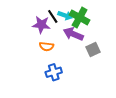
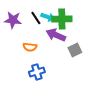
green cross: (80, 17) -> (62, 19), turned -30
purple star: (41, 25) -> (13, 20), moved

